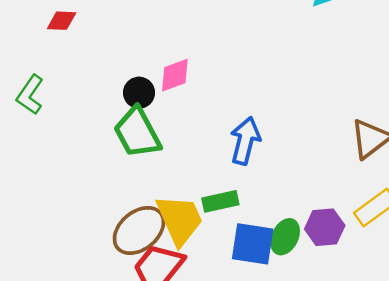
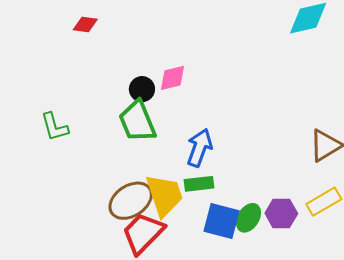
green L-shape: (30, 95) -> (54, 127), moved, turned -56
blue arrow: (245, 141) -> (199, 148), moved

